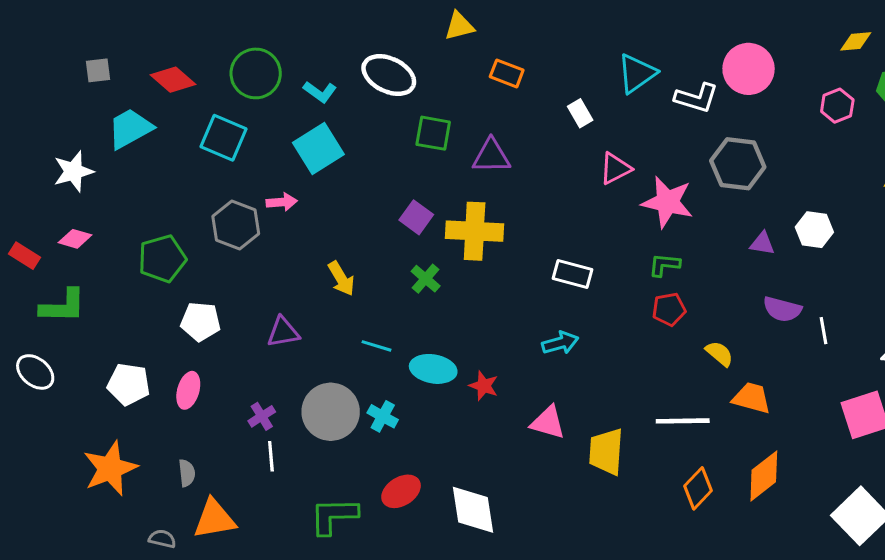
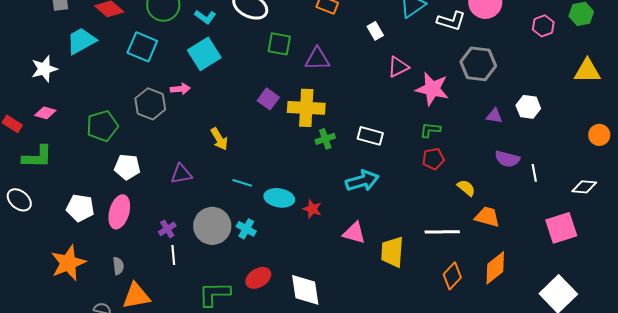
green cross: (426, 279) -> (325, 139), moved, turned 30
cyan arrow: (560, 343) -> (362, 181), size x1.4
pink ellipse: (188, 390) -> (119, 212), size x1.4

